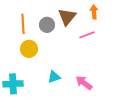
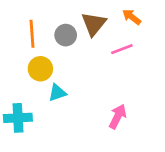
orange arrow: (94, 12) -> (132, 17), turned -48
cyan triangle: (54, 77) -> (57, 93), moved
pink arrow: (84, 83) -> (118, 116), turned 78

